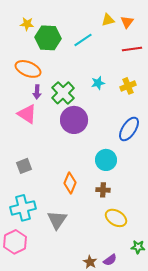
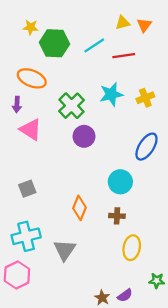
red line: (132, 49) -> (124, 56), moved
cyan star: (98, 83) -> (111, 94), size x1.5
purple arrow: (37, 92) -> (17, 105), moved
purple circle: (74, 120) -> (84, 136), size x0.7
yellow ellipse: (116, 218) -> (132, 248), turned 70

